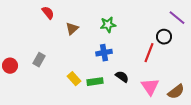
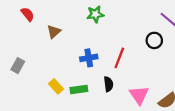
green star: (108, 25) -> (95, 14), moved
red line: (149, 53) -> (119, 58), moved
black semicircle: (122, 77) -> (108, 84), turned 48

